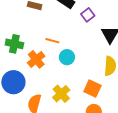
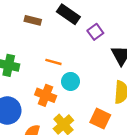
orange cross: (36, 59) -> (46, 95), moved, turned -30

